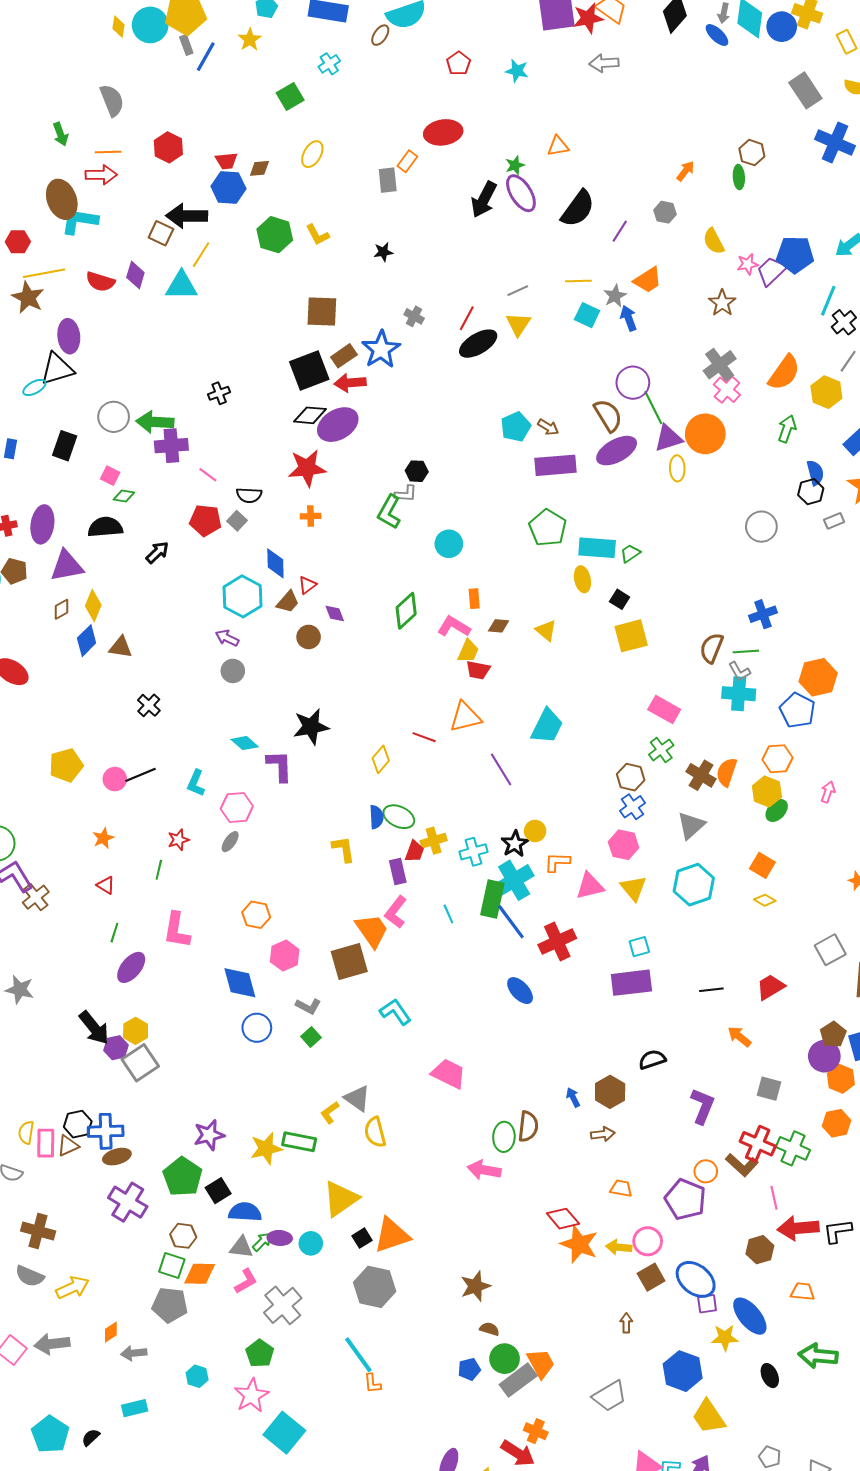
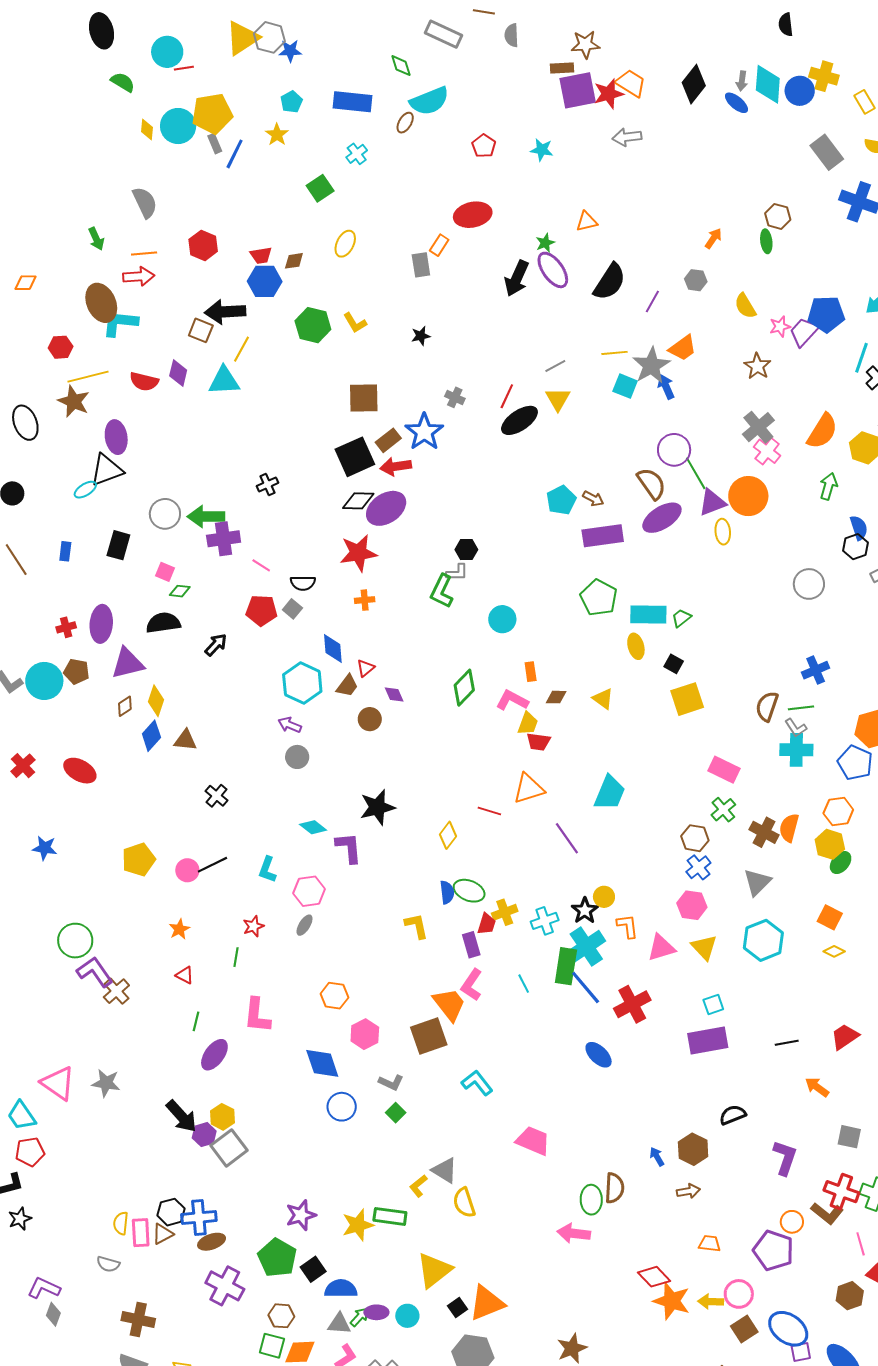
gray star: (615, 296) -> (651, 365), size x1.6
orange L-shape: (557, 862) -> (628, 926), turned 84

